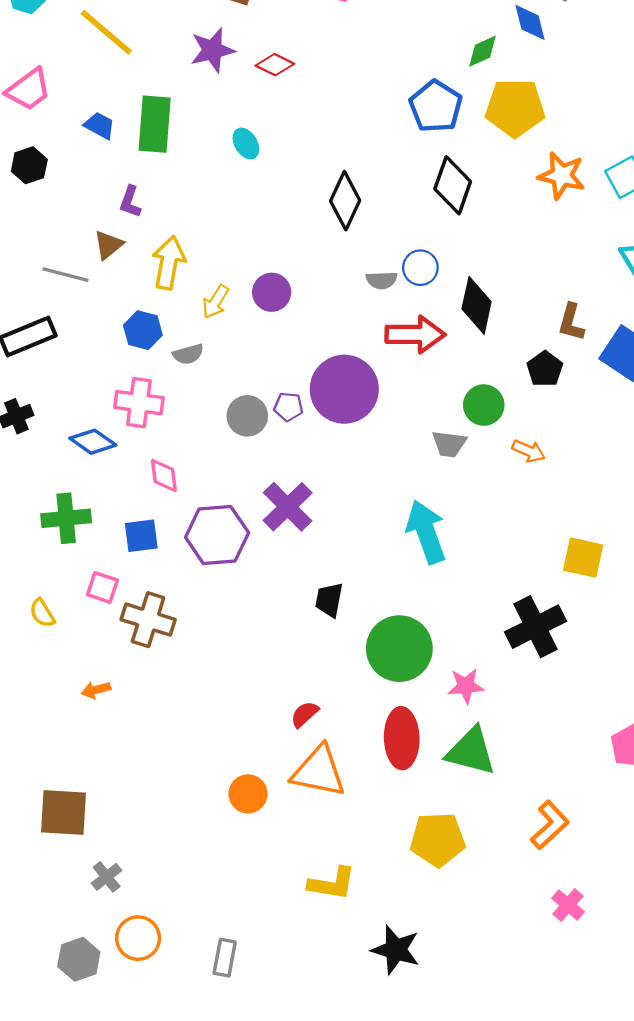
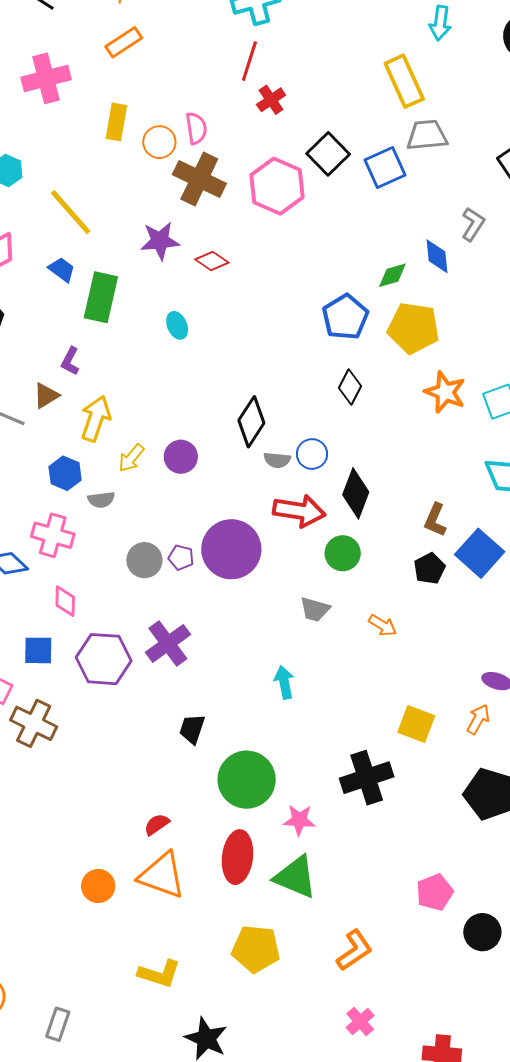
blue trapezoid: (100, 126) -> (62, 270), moved
black diamond: (453, 185) -> (350, 387), size x0.7
black diamond: (345, 201) -> (251, 422), moved
black pentagon: (545, 369) -> (429, 568), moved
green circle: (484, 405) -> (343, 553), moved
cyan arrow: (426, 532) -> (284, 682), size x0.6

